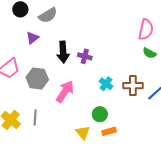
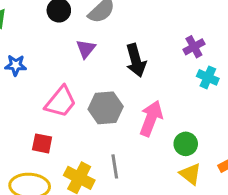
purple cross: (85, 56) -> (194, 47), moved, turned -32
cyan cross: (106, 84) -> (208, 77), moved
green circle: (100, 114) -> (186, 144), moved

